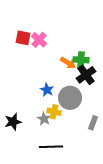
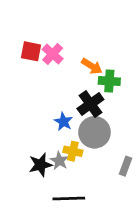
orange arrow: (68, 63) -> (92, 66), moved
black cross: (86, 75) -> (90, 104), moved
black star: (13, 122) -> (40, 165), moved

